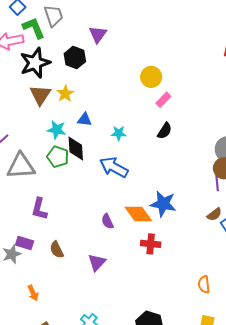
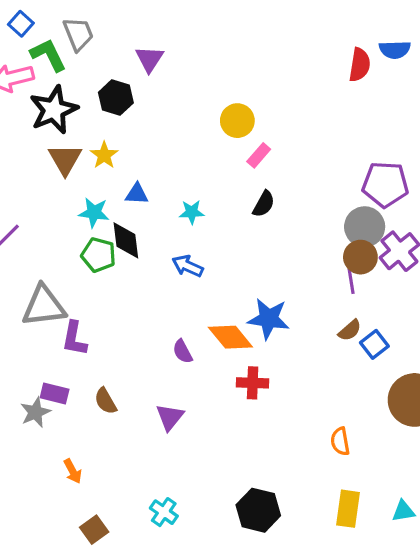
gray triangle: (21, 166) -> (44, 306), moved
blue arrow: (114, 167) -> (188, 266), size x0.7

